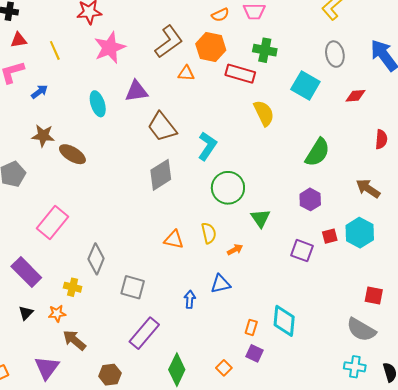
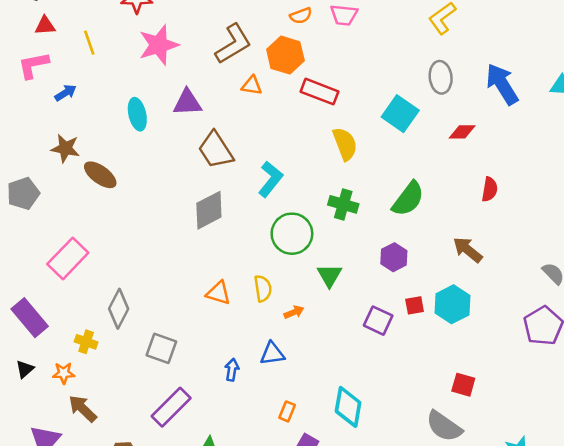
green cross: (265, 50) -> (343, 204), moved
orange rectangle: (251, 327) -> (287, 411), moved

